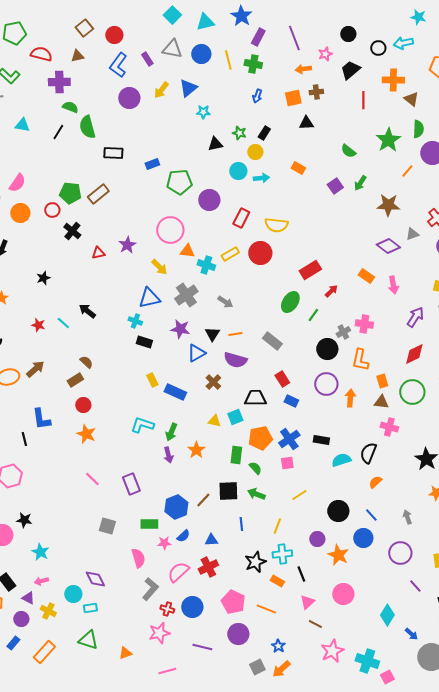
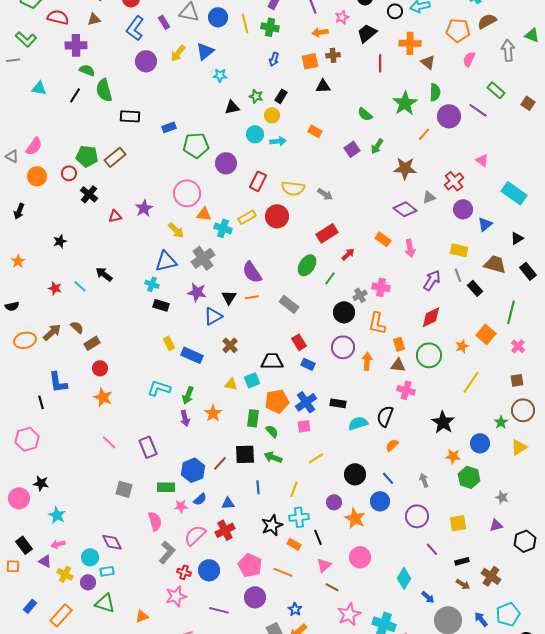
gray arrow: (225, 302) -> (325, 194), moved
purple semicircle: (235, 360) -> (252, 272), moved, turned 40
brown semicircle: (86, 362) -> (77, 327), moved
purple circle: (21, 619) -> (88, 582), moved

